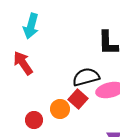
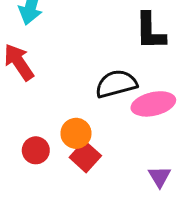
red square: (78, 99) -> (85, 157), moved

